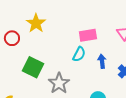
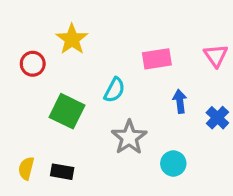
cyan semicircle: (79, 54) -> (114, 90), moved
gray star: (59, 83) -> (129, 137), moved

